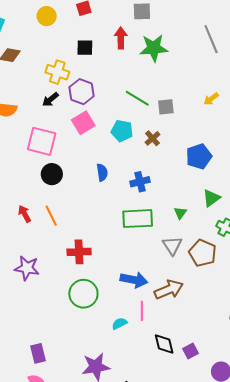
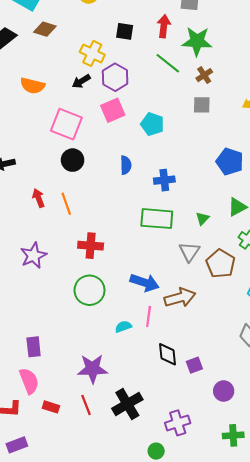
green line: (137, 98) -> (168, 63), moved
brown cross: (153, 138) -> (204, 75), moved
blue pentagon: (199, 156) -> (230, 162), turned 30
purple star: (27, 268) -> (33, 256), turned 30

